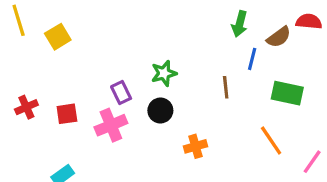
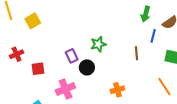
red cross: (26, 107) -> (17, 54), moved
black circle: (160, 111) -> (87, 67), moved
pink cross: (111, 125) -> (65, 89), moved

